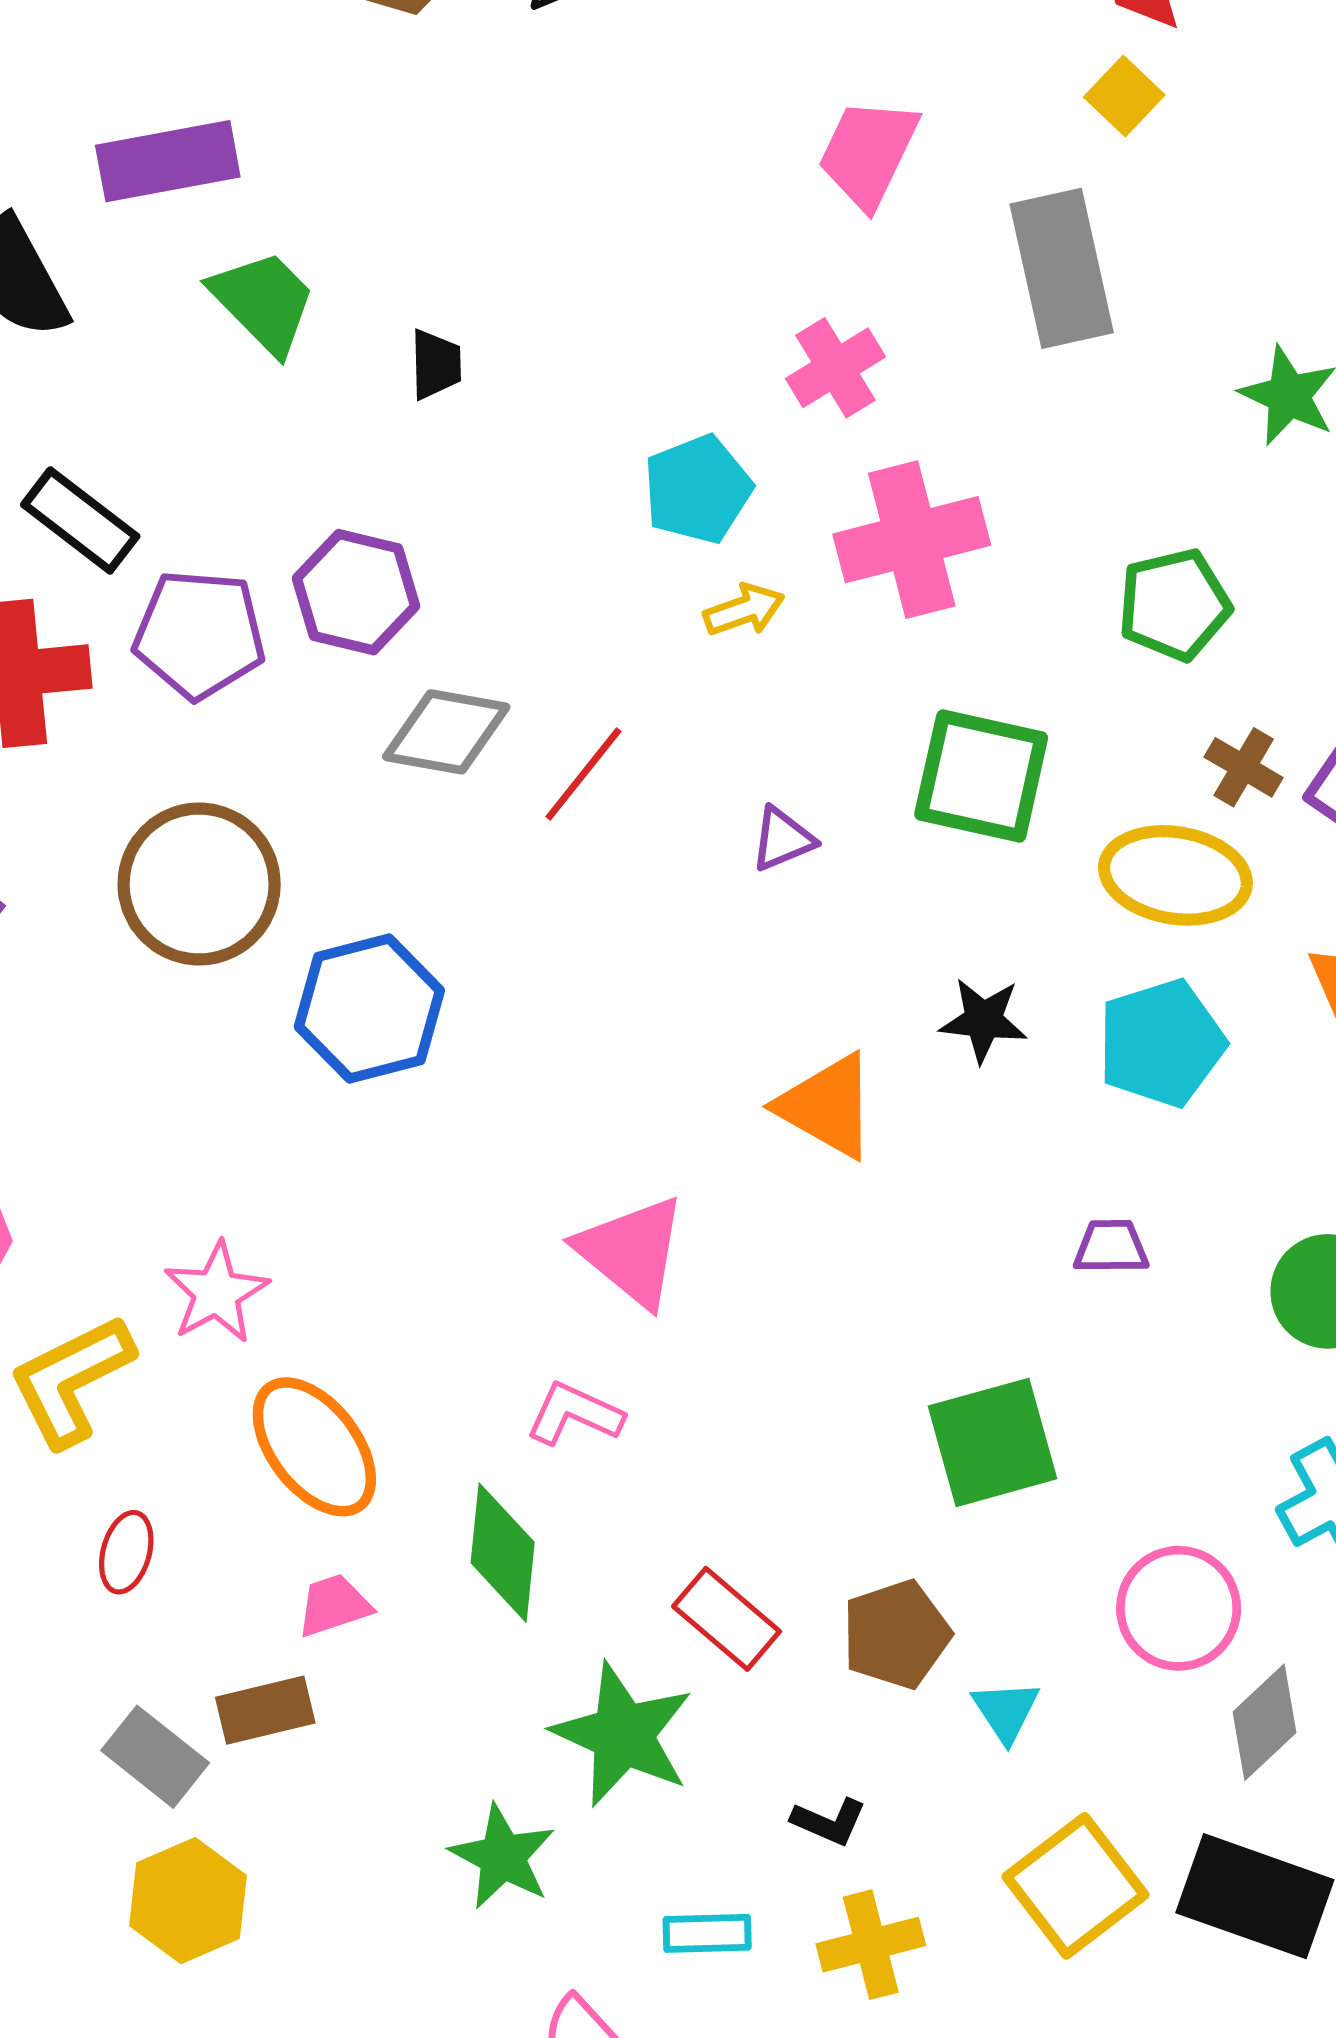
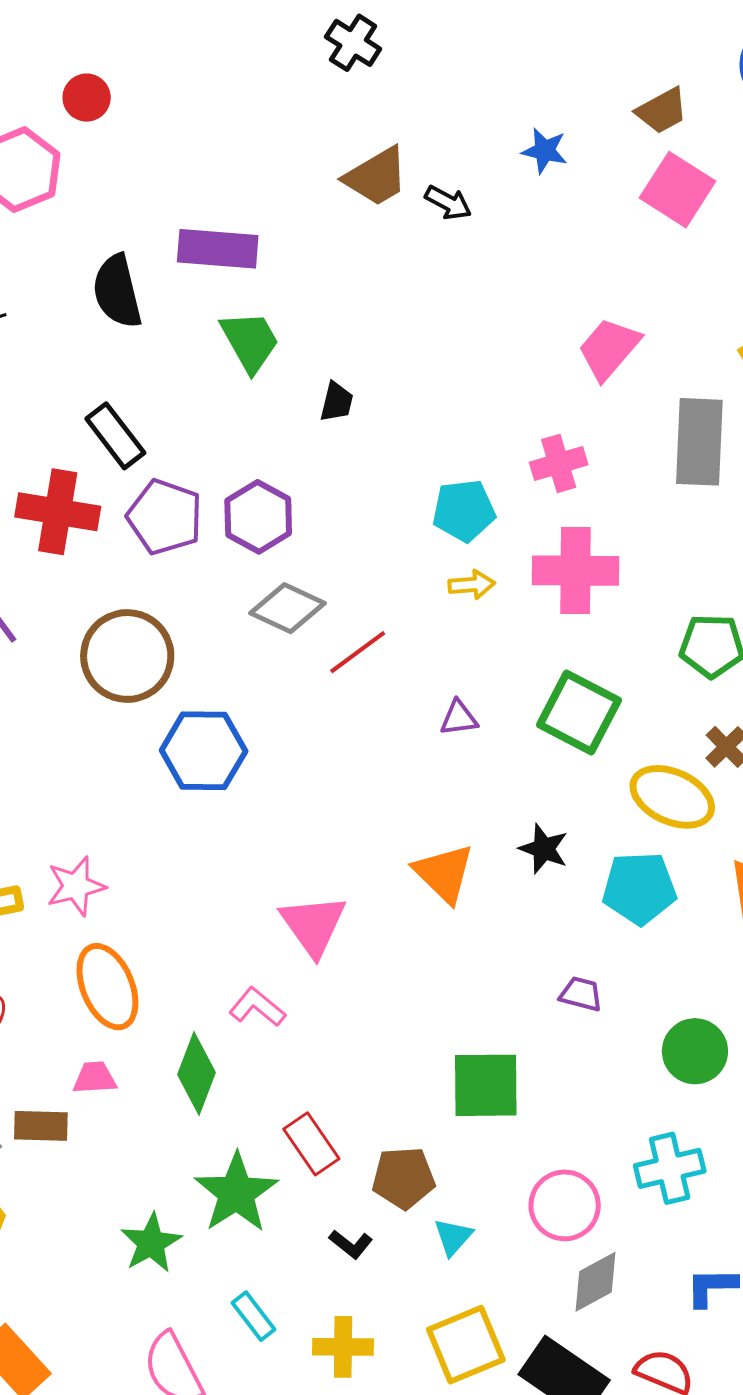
black L-shape: (829, 1822) -> (351, 1244), moved
cyan rectangle: (707, 1933) -> (254, 1316), turned 39

